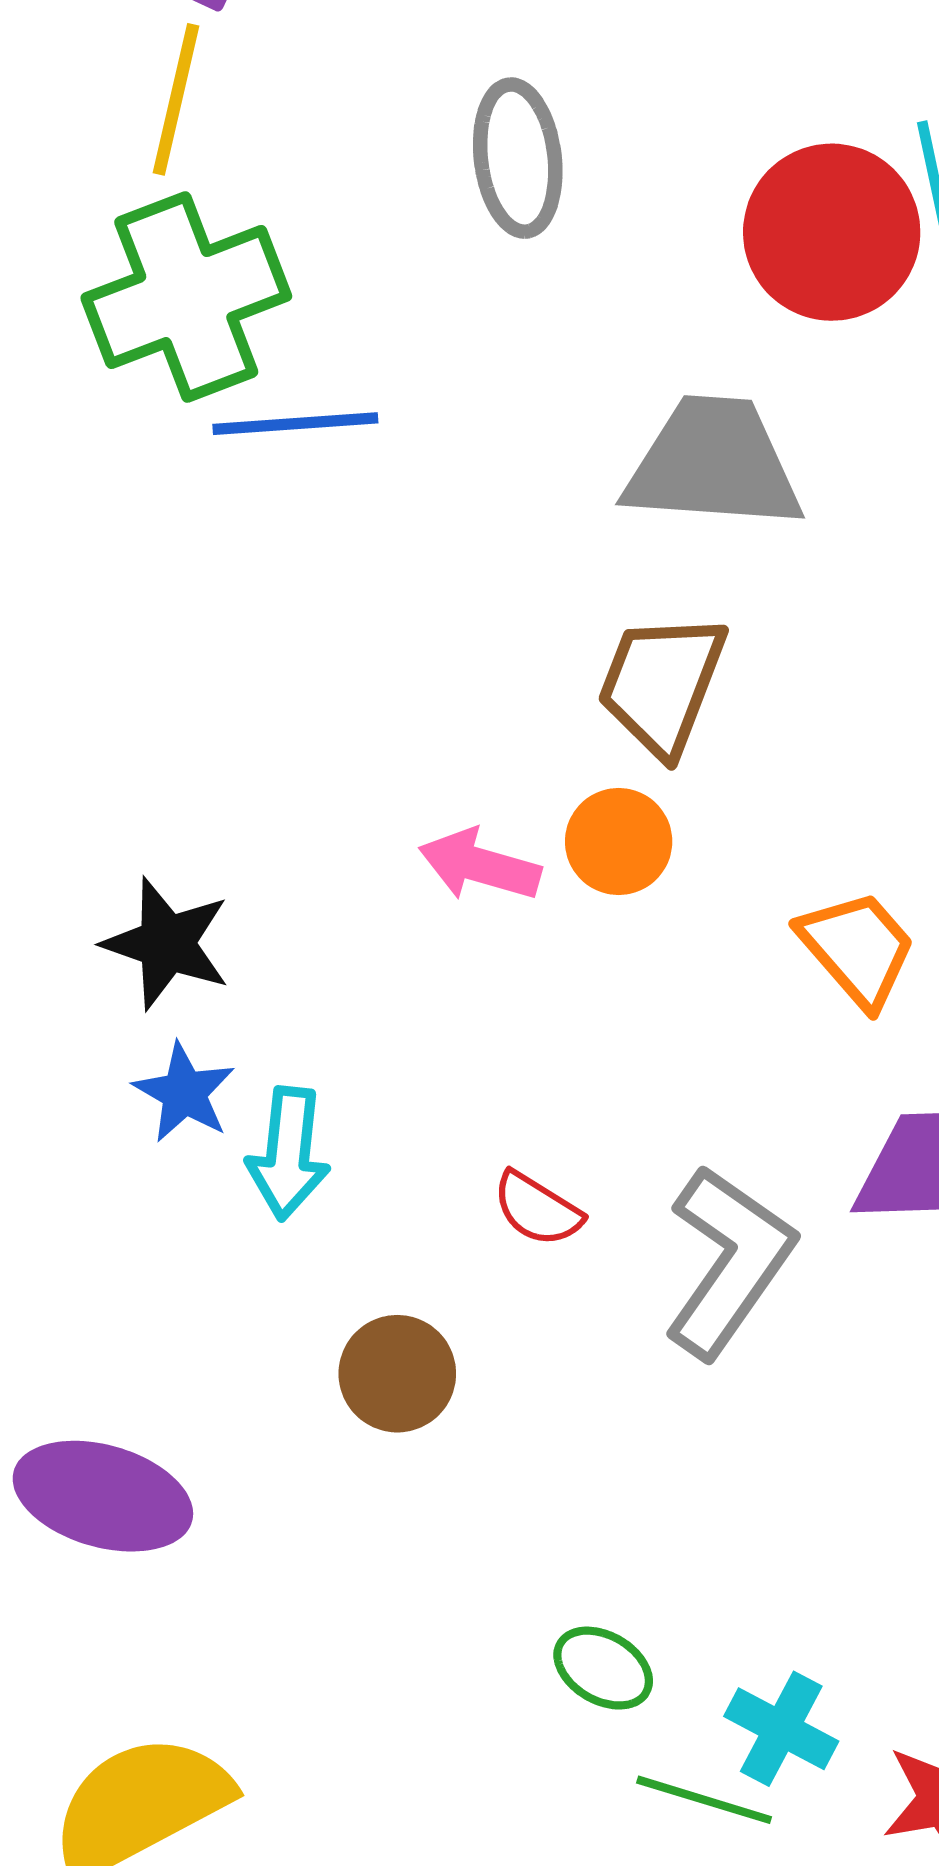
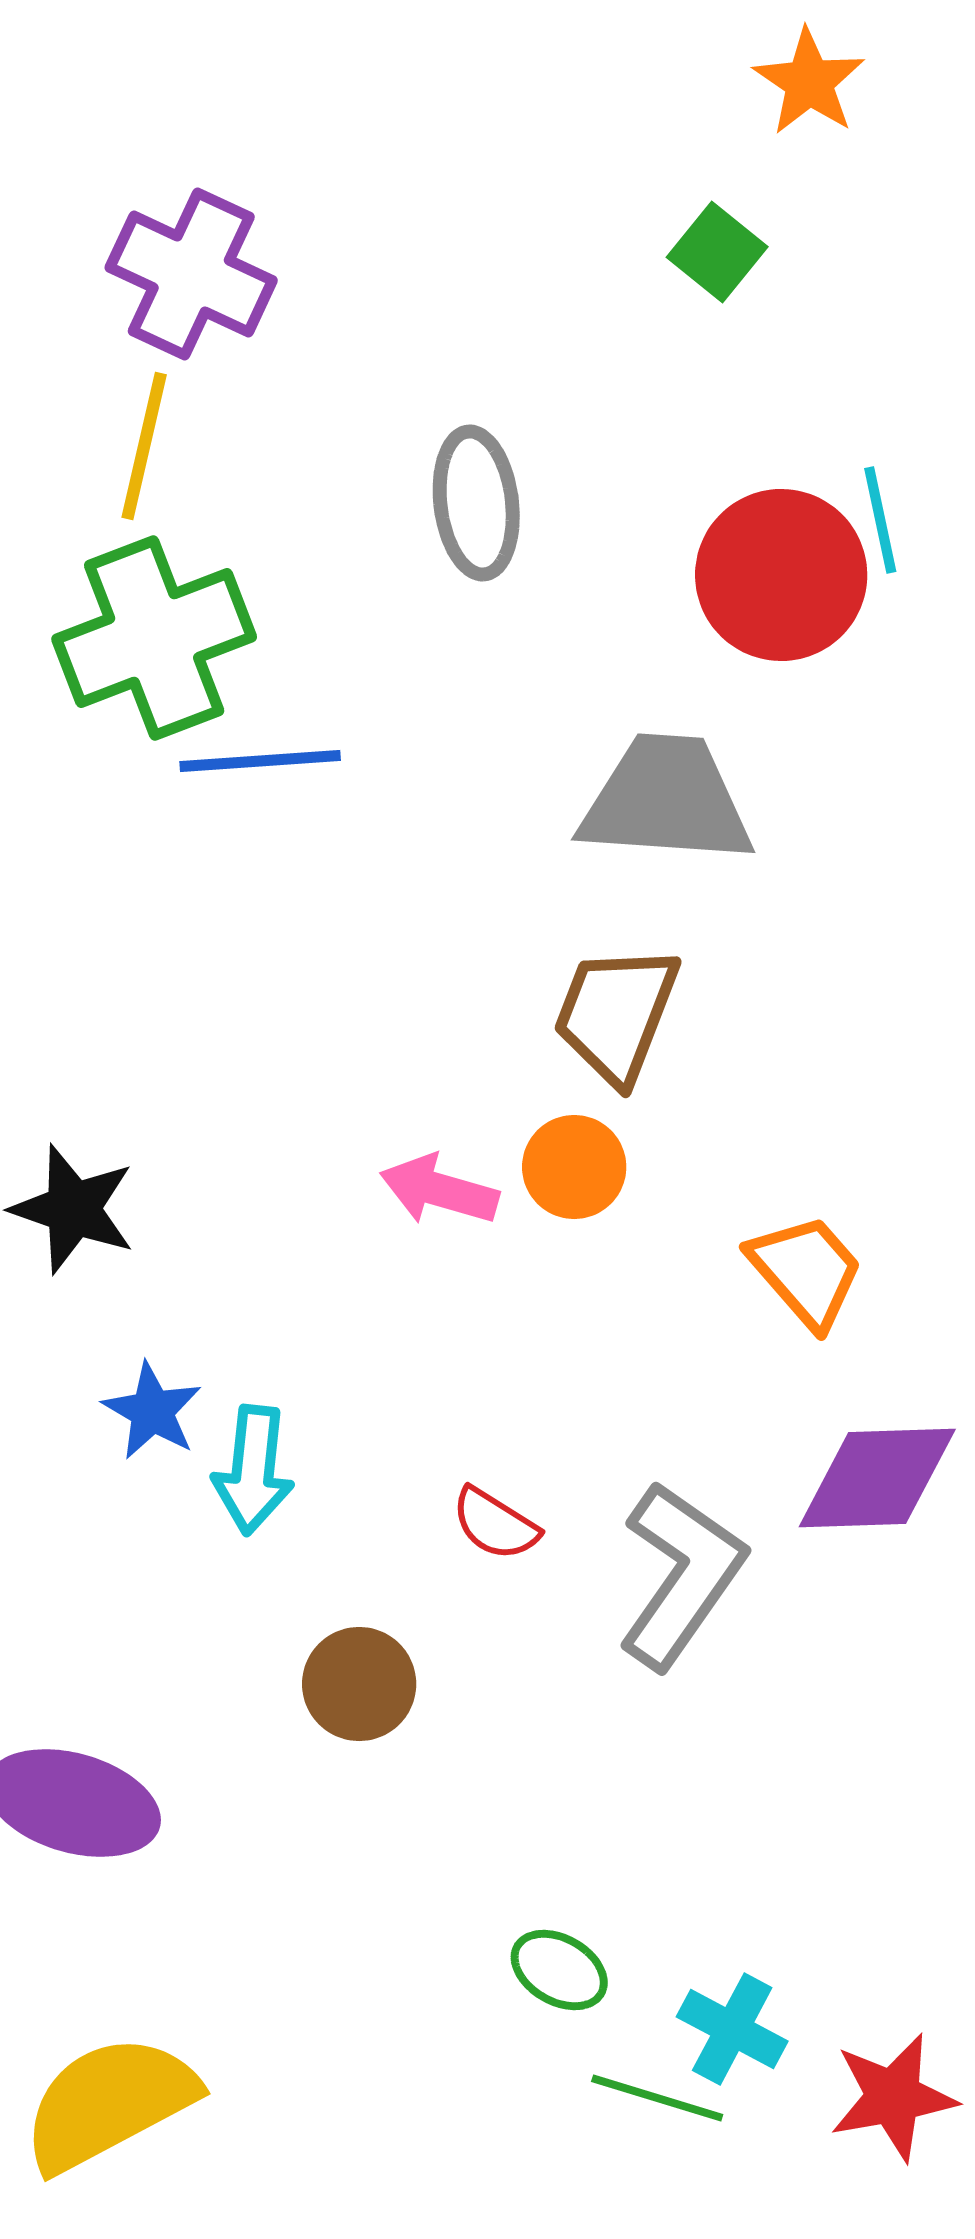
black star: (167, 943) -> (73, 1209), moved

